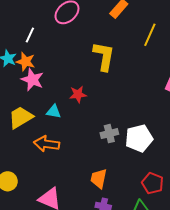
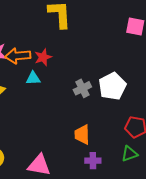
cyan triangle: (54, 111) -> (33, 78), moved
orange arrow: (47, 144) -> (18, 56), moved

